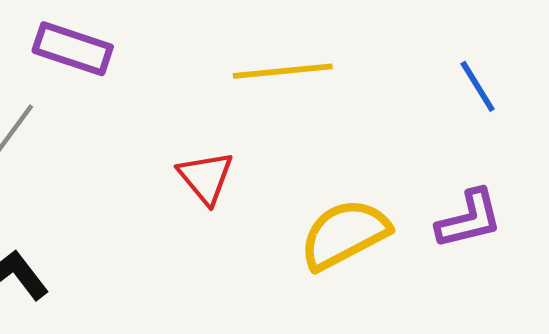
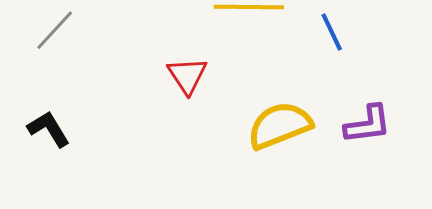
blue line: (478, 86) -> (332, 32), moved

